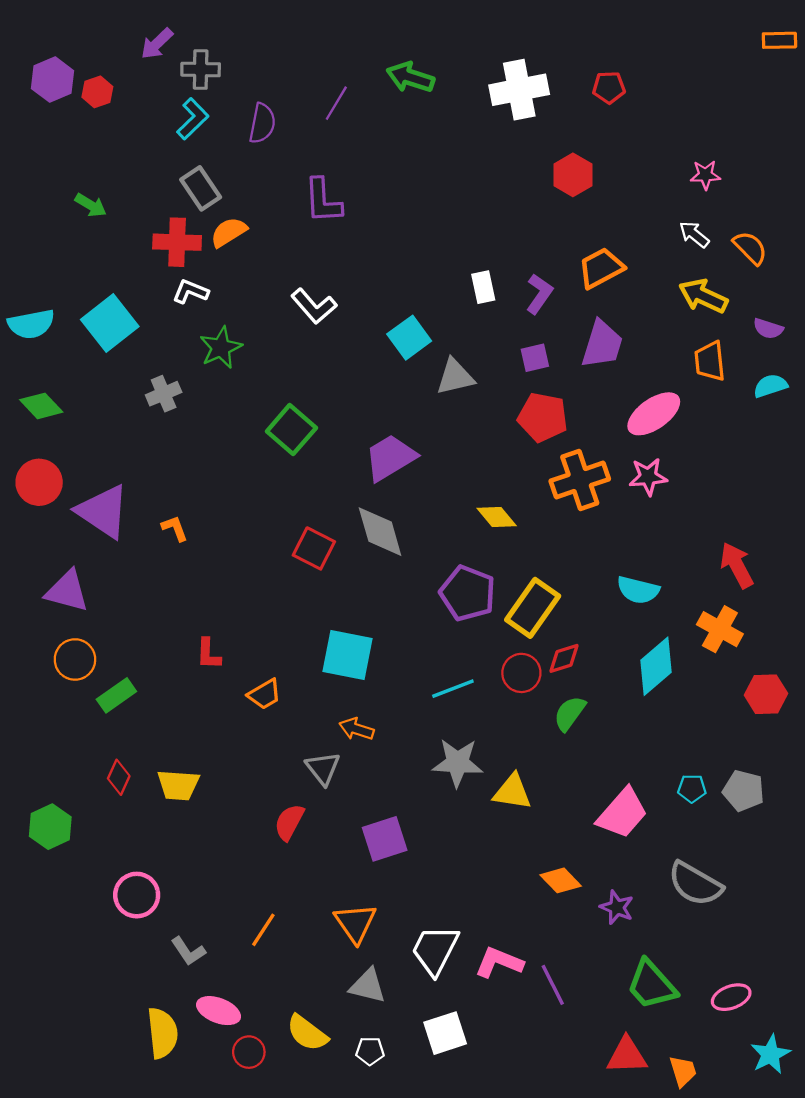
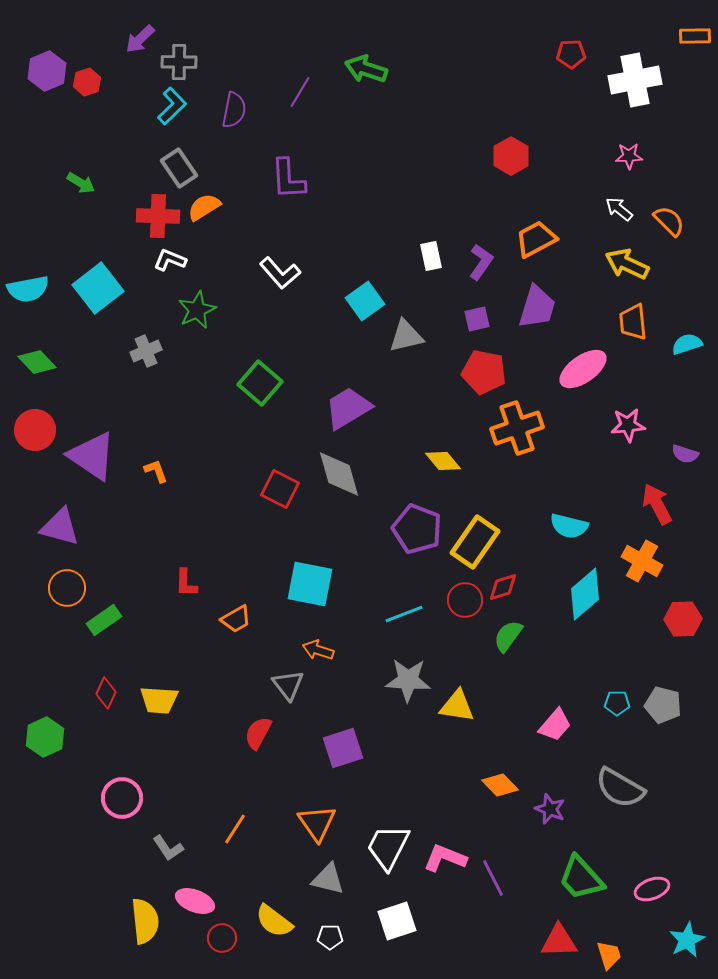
red pentagon: (609, 87) -> (571, 54), moved
white cross: (519, 90) -> (635, 80), moved
purple semicircle: (768, 329) -> (685, 454), moved
pink star: (648, 477) -> (628, 425), moved
pink trapezoid: (622, 813) -> (555, 725), size x0.7

